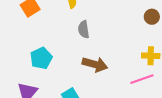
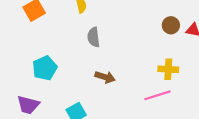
brown arrow: (95, 64) -> (105, 77), size x0.7

